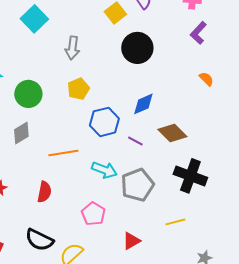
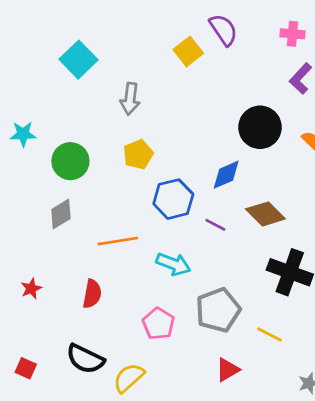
black circle: (137, 48) -> (260, 127), moved
gray pentagon: (137, 185) -> (218, 310), moved
yellow line: (175, 222) -> (269, 334), turned 42
red triangle: (131, 241) -> (228, 370), moved

